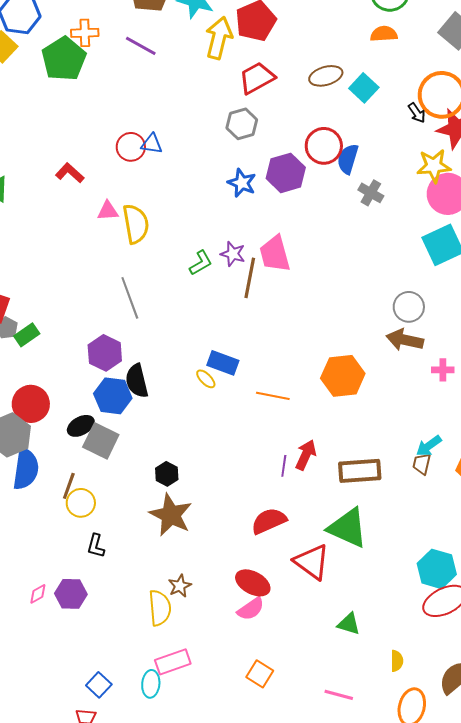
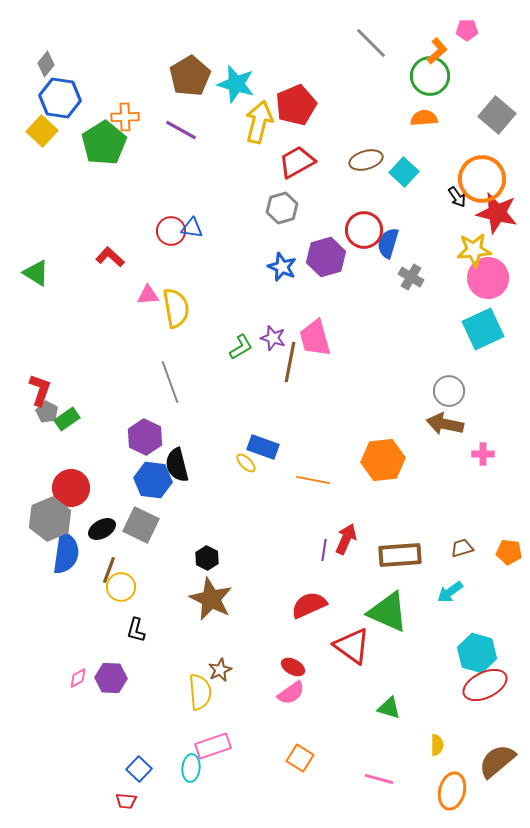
black ellipse: (81, 426) -> (102, 529), moved
cyan arrow: (429, 446) -> (450, 592), moved
brown trapezoid: (422, 464) -> (462, 548), turned 60
red ellipse: (253, 583) -> (293, 667), size x0.7

